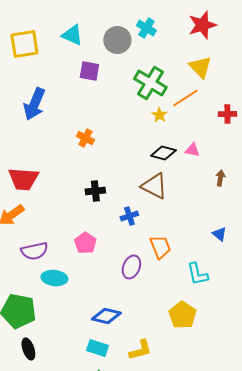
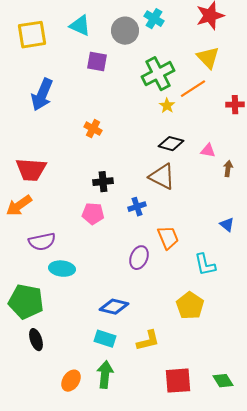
green cross: (150, 83) -> (158, 74), turned 32
pink triangle: (192, 150) -> (208, 151), moved
pink pentagon: (85, 243) -> (93, 214), moved, turned -30

